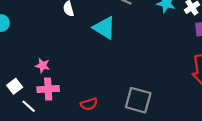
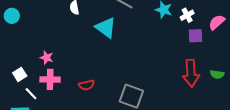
red semicircle: (89, 104) -> (87, 85), moved

